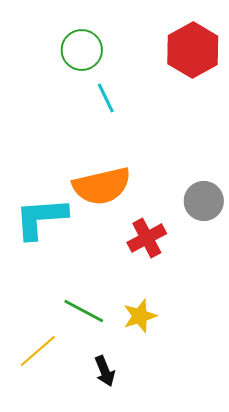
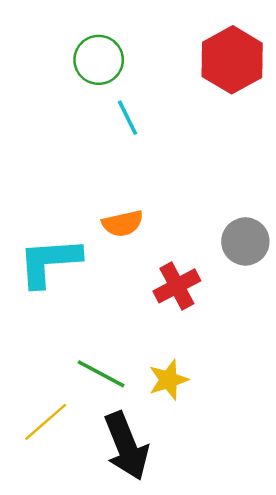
orange semicircle: (102, 186) -> (123, 223), size x0.6
black arrow: (105, 371) -> (126, 446), size x1.8

